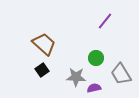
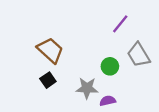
gray trapezoid: (121, 74) -> (139, 55), moved

